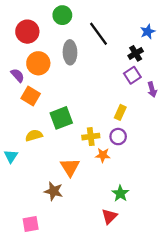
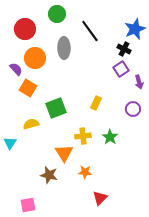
blue star: (148, 32) -> (135, 29), size x1.5
black cross: (136, 53) -> (124, 49), turned -32
yellow rectangle: (120, 112) -> (96, 103), moved
yellow cross: (91, 137) -> (83, 136), moved
purple circle: (118, 137) -> (133, 109), moved
orange star: (103, 155) -> (85, 172), moved
green star: (120, 193) -> (110, 137), moved

